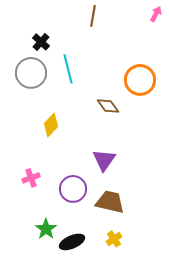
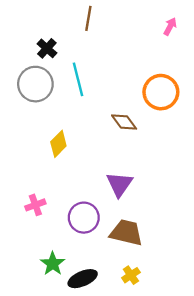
pink arrow: (156, 14) -> (170, 26), moved
brown line: (93, 16) -> (88, 18), moved

